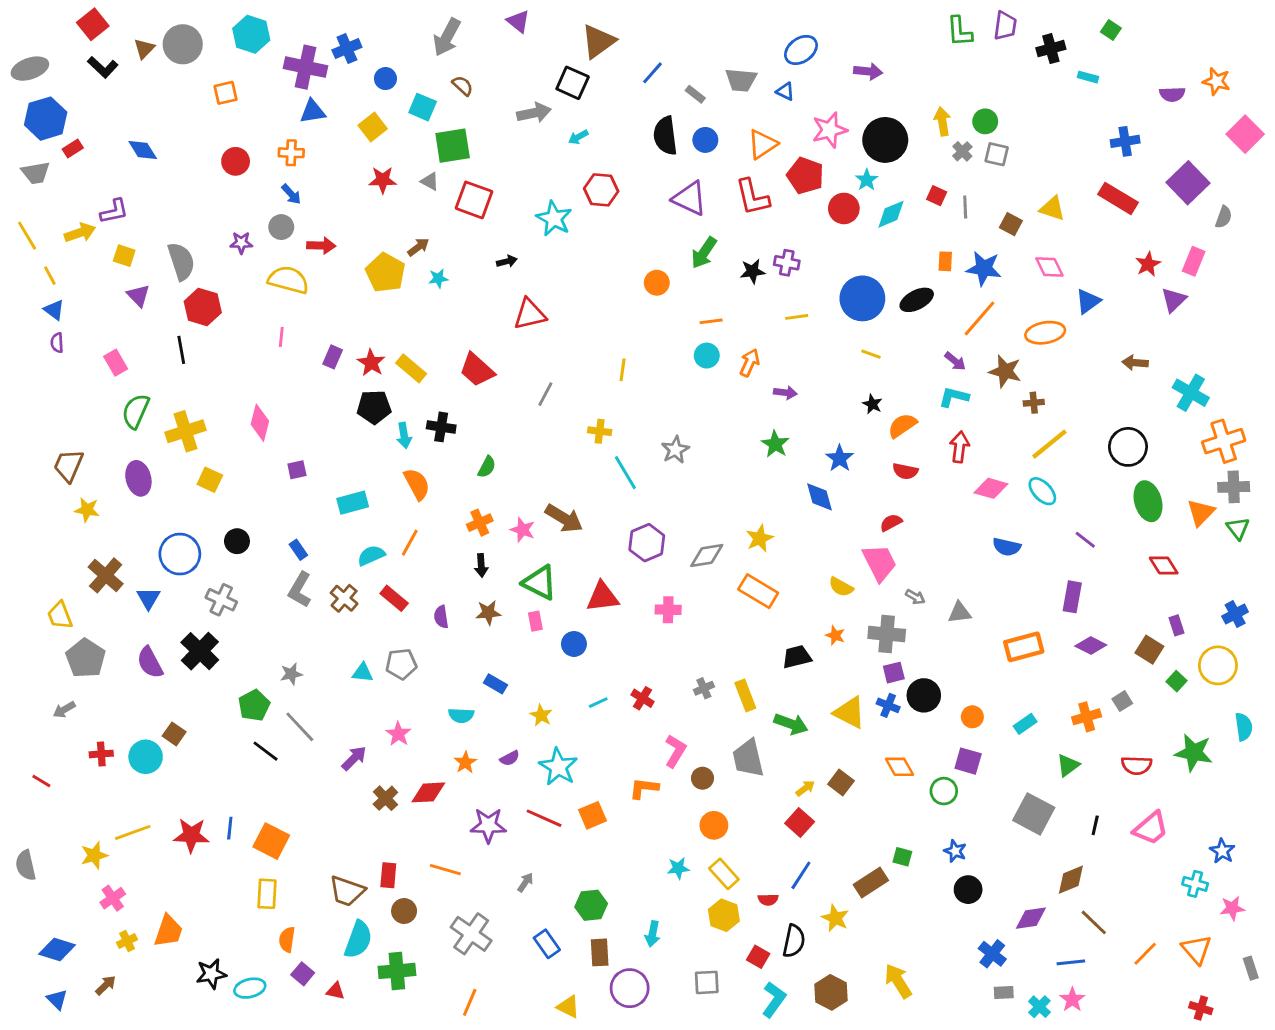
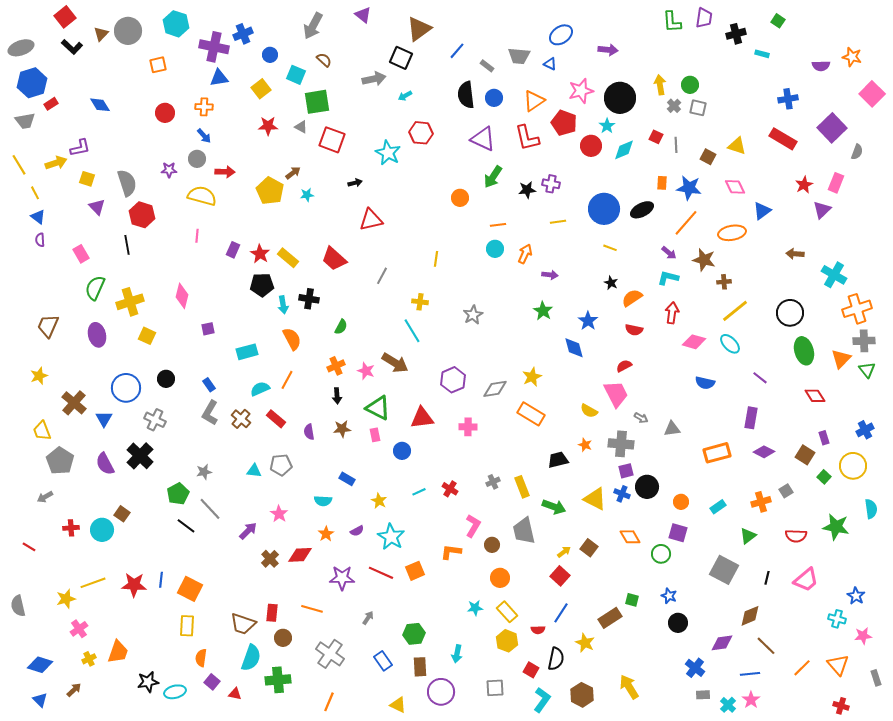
cyan line: (625, 473) -> (412, 331), moved
yellow star: (87, 510) -> (39, 376), moved, turned -30

